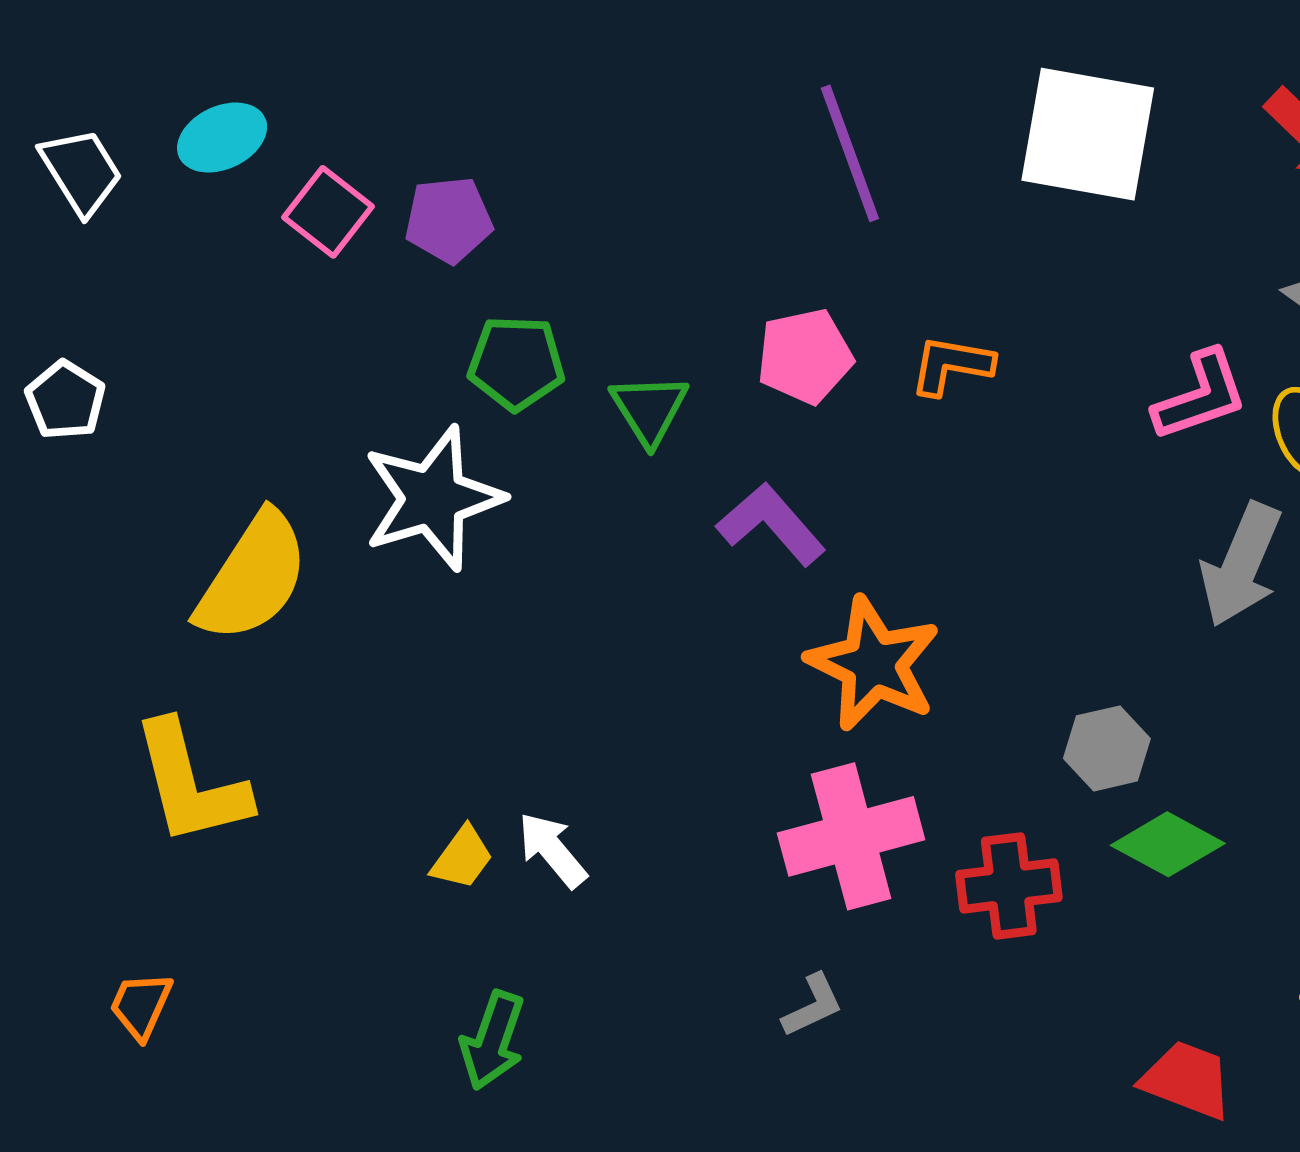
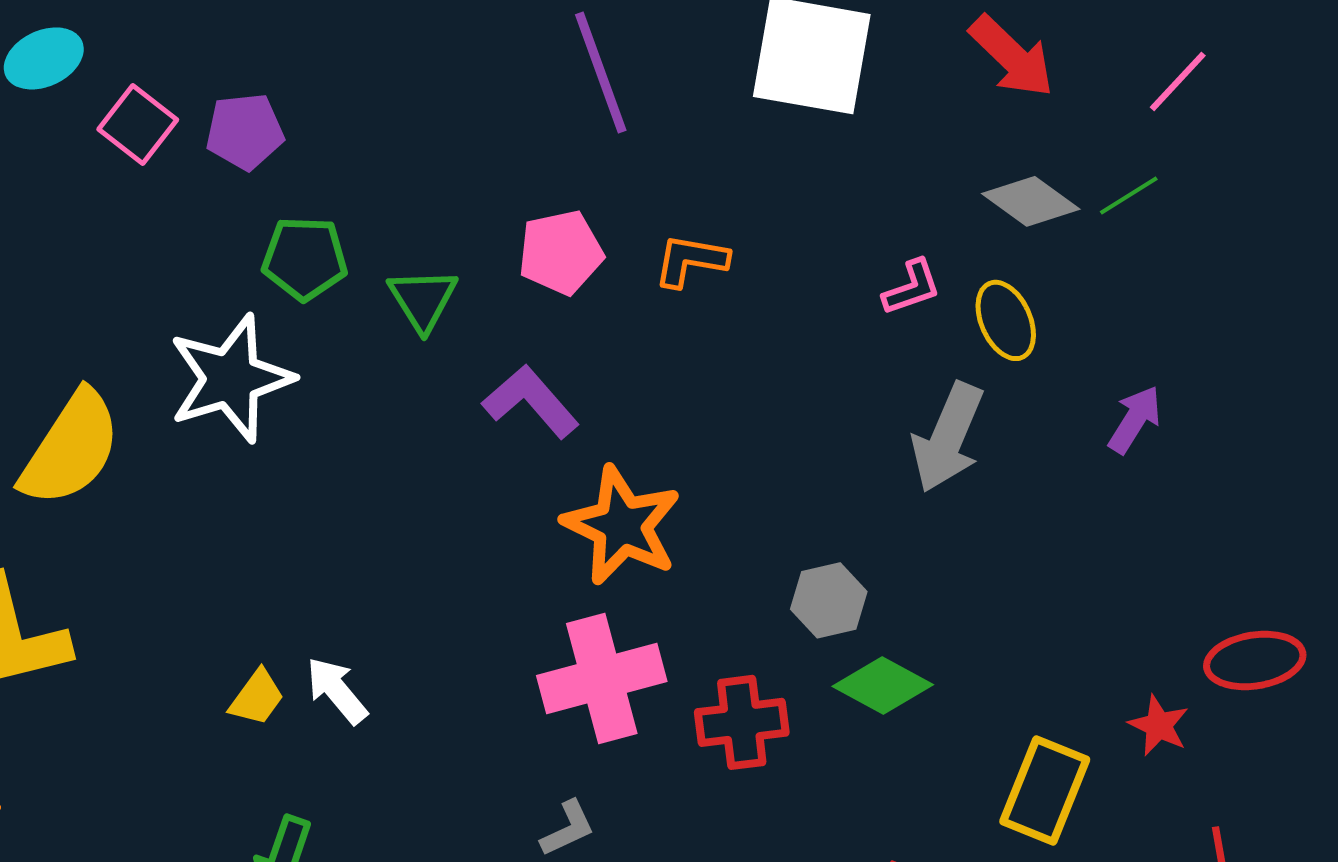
pink L-shape: (1200, 396) -> (912, 287), size x0.7

